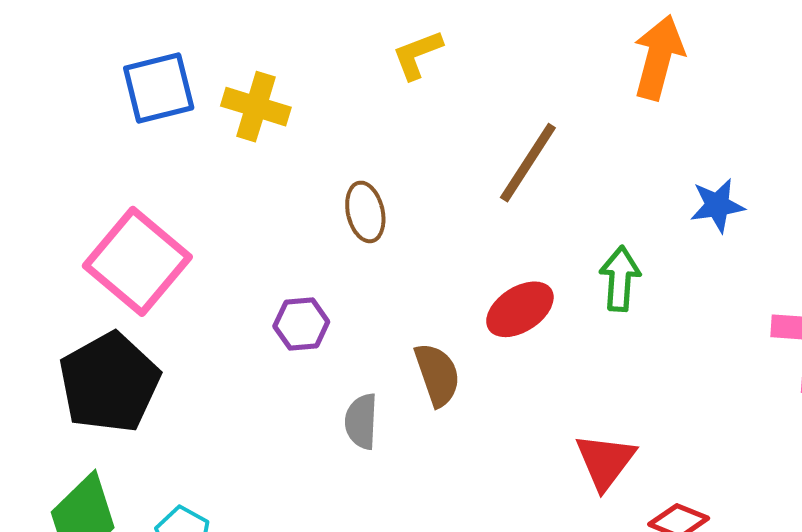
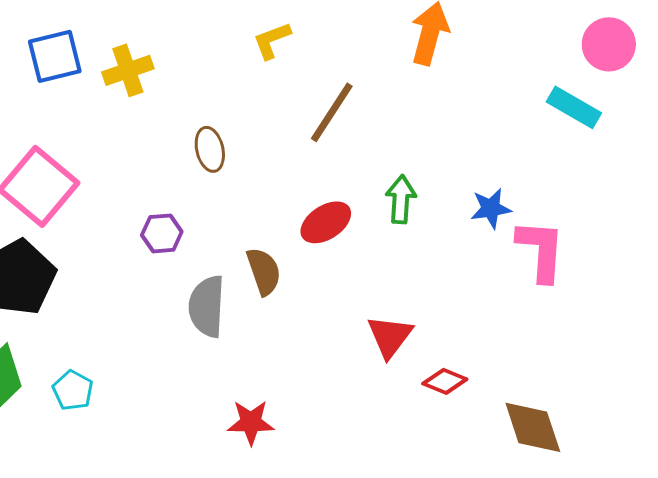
yellow L-shape: (417, 55) -> (272, 40), moved
yellow cross: (256, 107) -> (128, 70), turned -36
blue star: (717, 205) -> (491, 208), moved
gray semicircle: (361, 421) -> (207, 306), size x1.5

